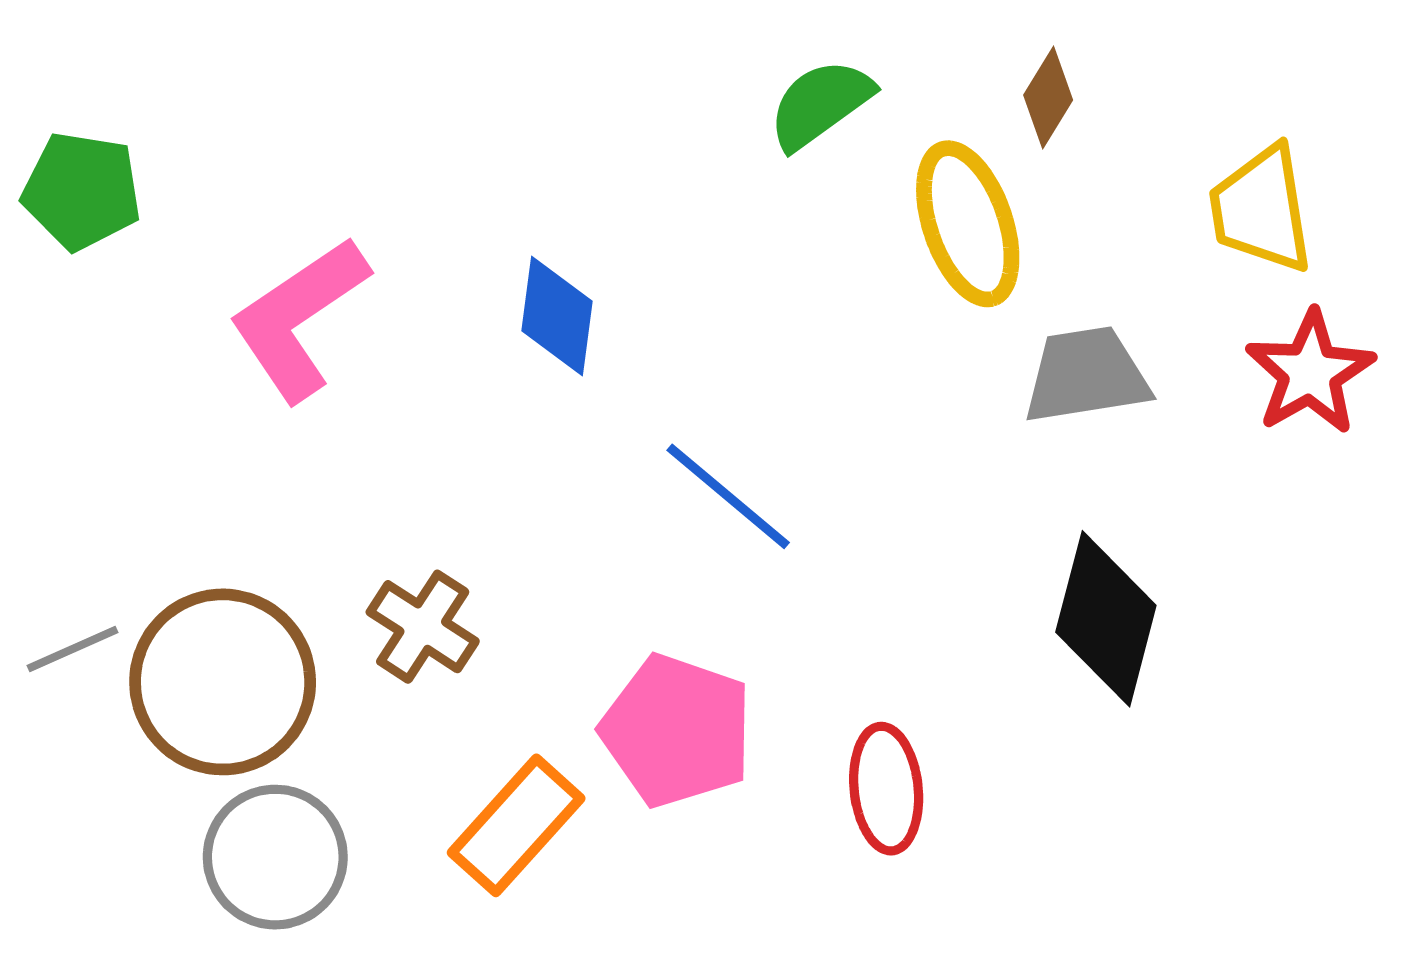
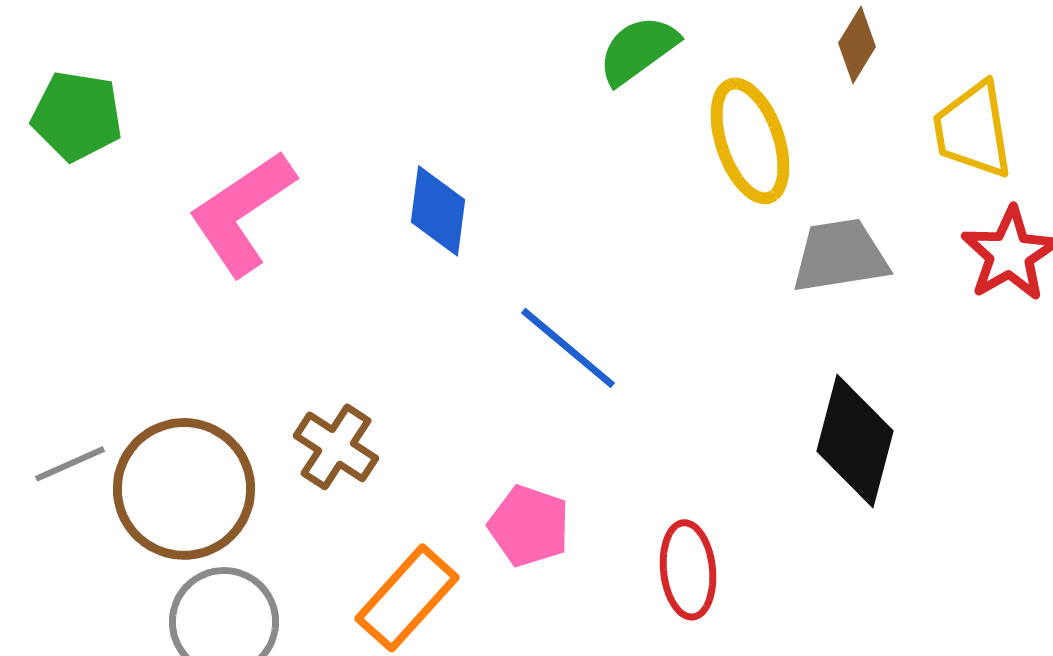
brown diamond: (1048, 97) -> (857, 45), moved
pink pentagon: (677, 731) -> (529, 526), size x0.7

